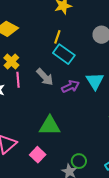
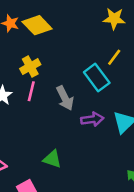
yellow line: (57, 37) -> (114, 57), moved
green triangle: (50, 126) -> (52, 159), size x0.7

